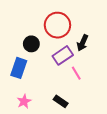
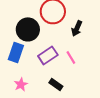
black circle: (31, 44) -> (28, 29), size x1.5
purple rectangle: (63, 55) -> (48, 55), moved

